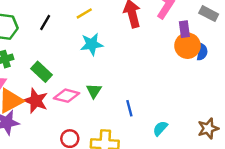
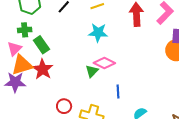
green rectangle: (42, 72) -> (41, 45), moved
pink diamond: (67, 96) -> (104, 63), moved

